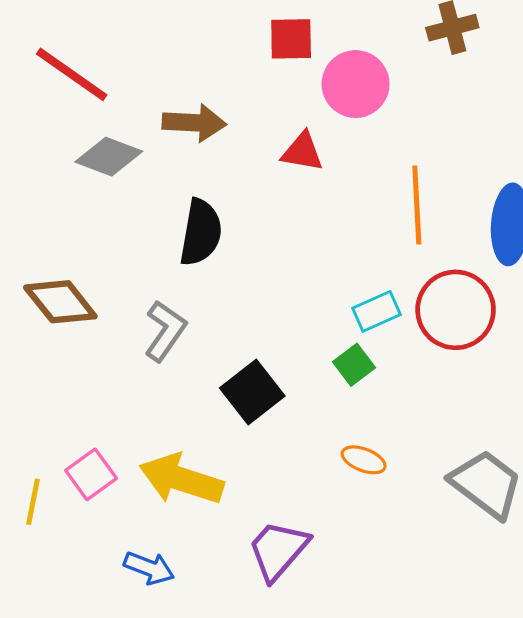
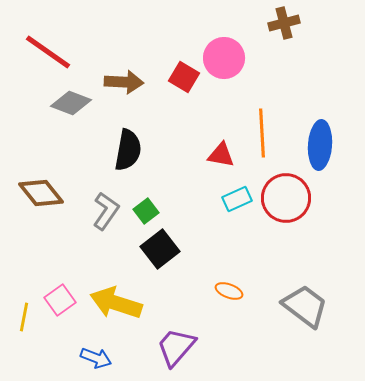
red square: (291, 39) -> (184, 77), moved, turned 32
red triangle: (302, 152) -> (221, 155), moved
green square: (354, 365) -> (146, 211), moved

